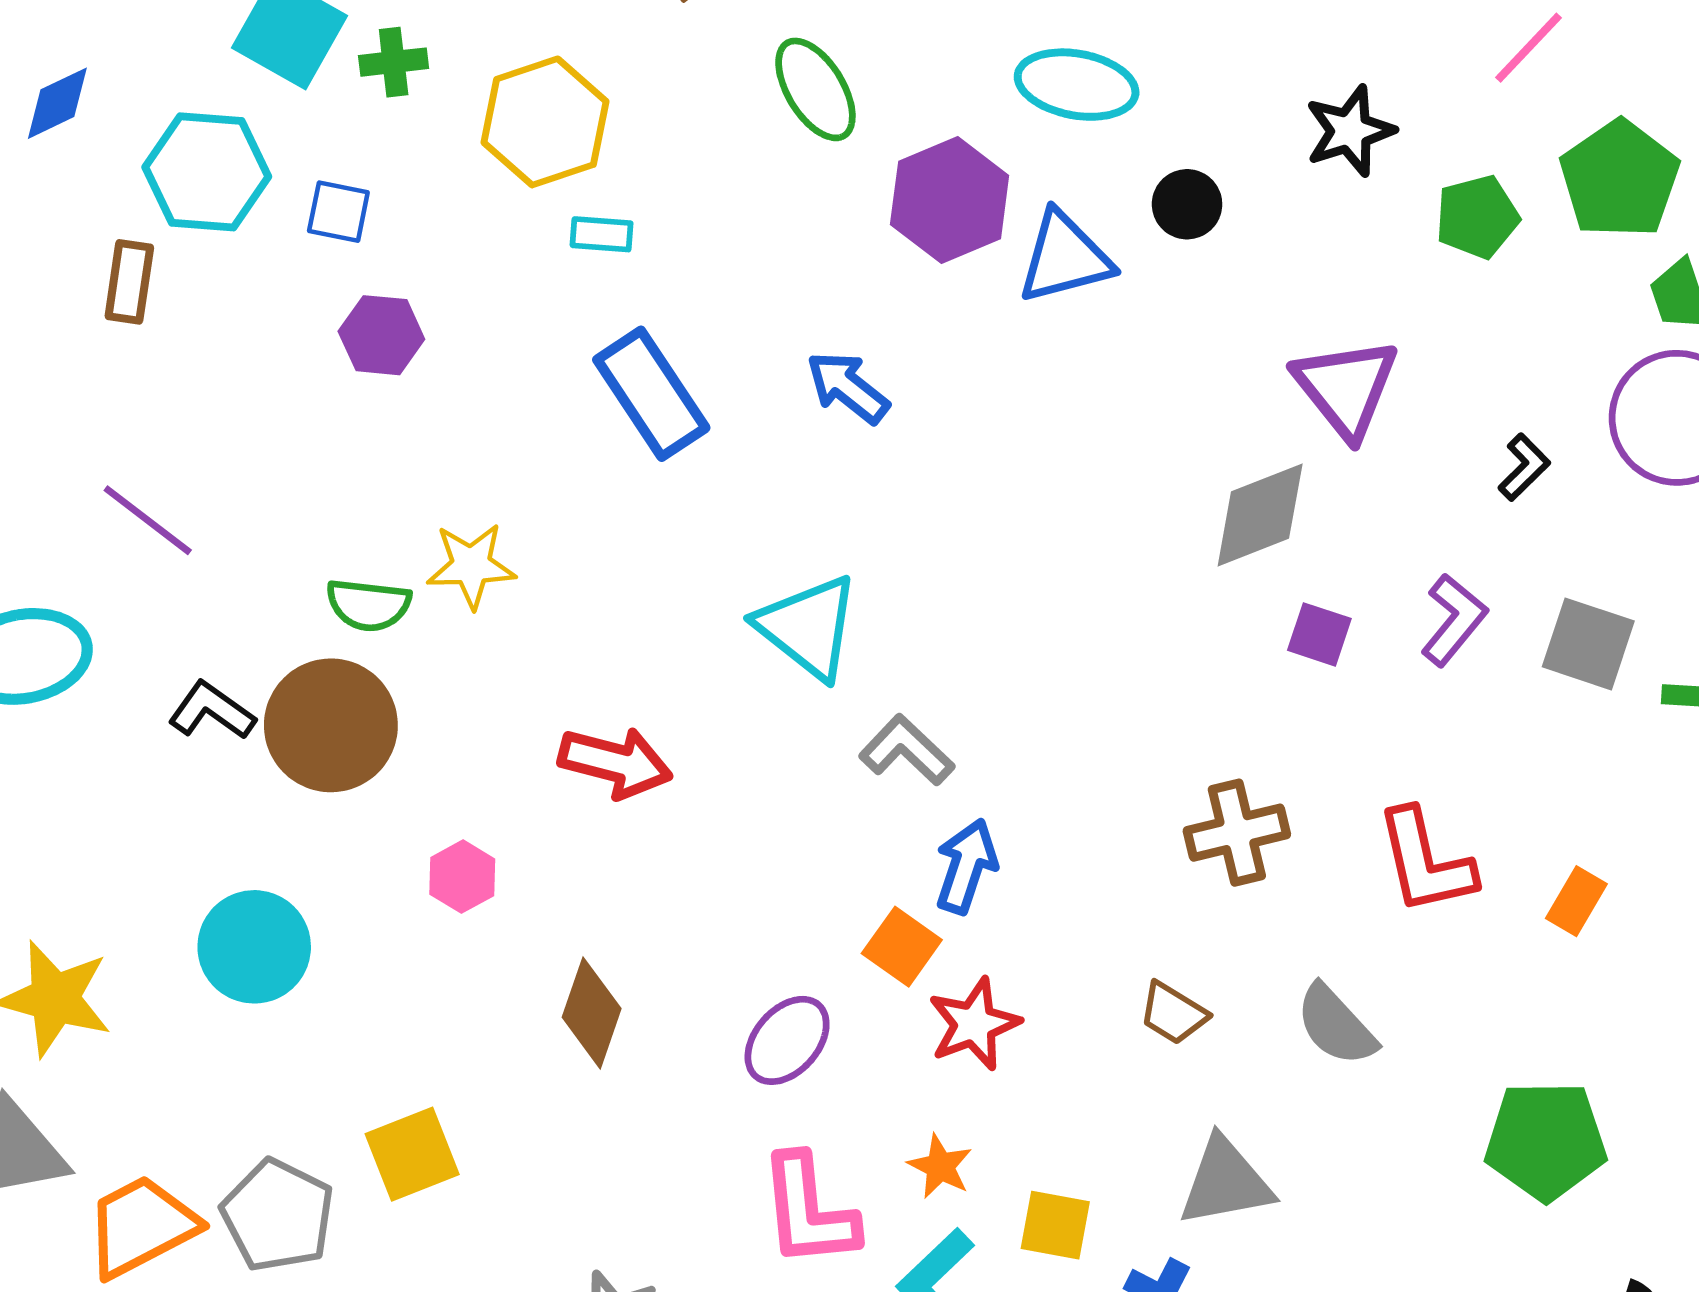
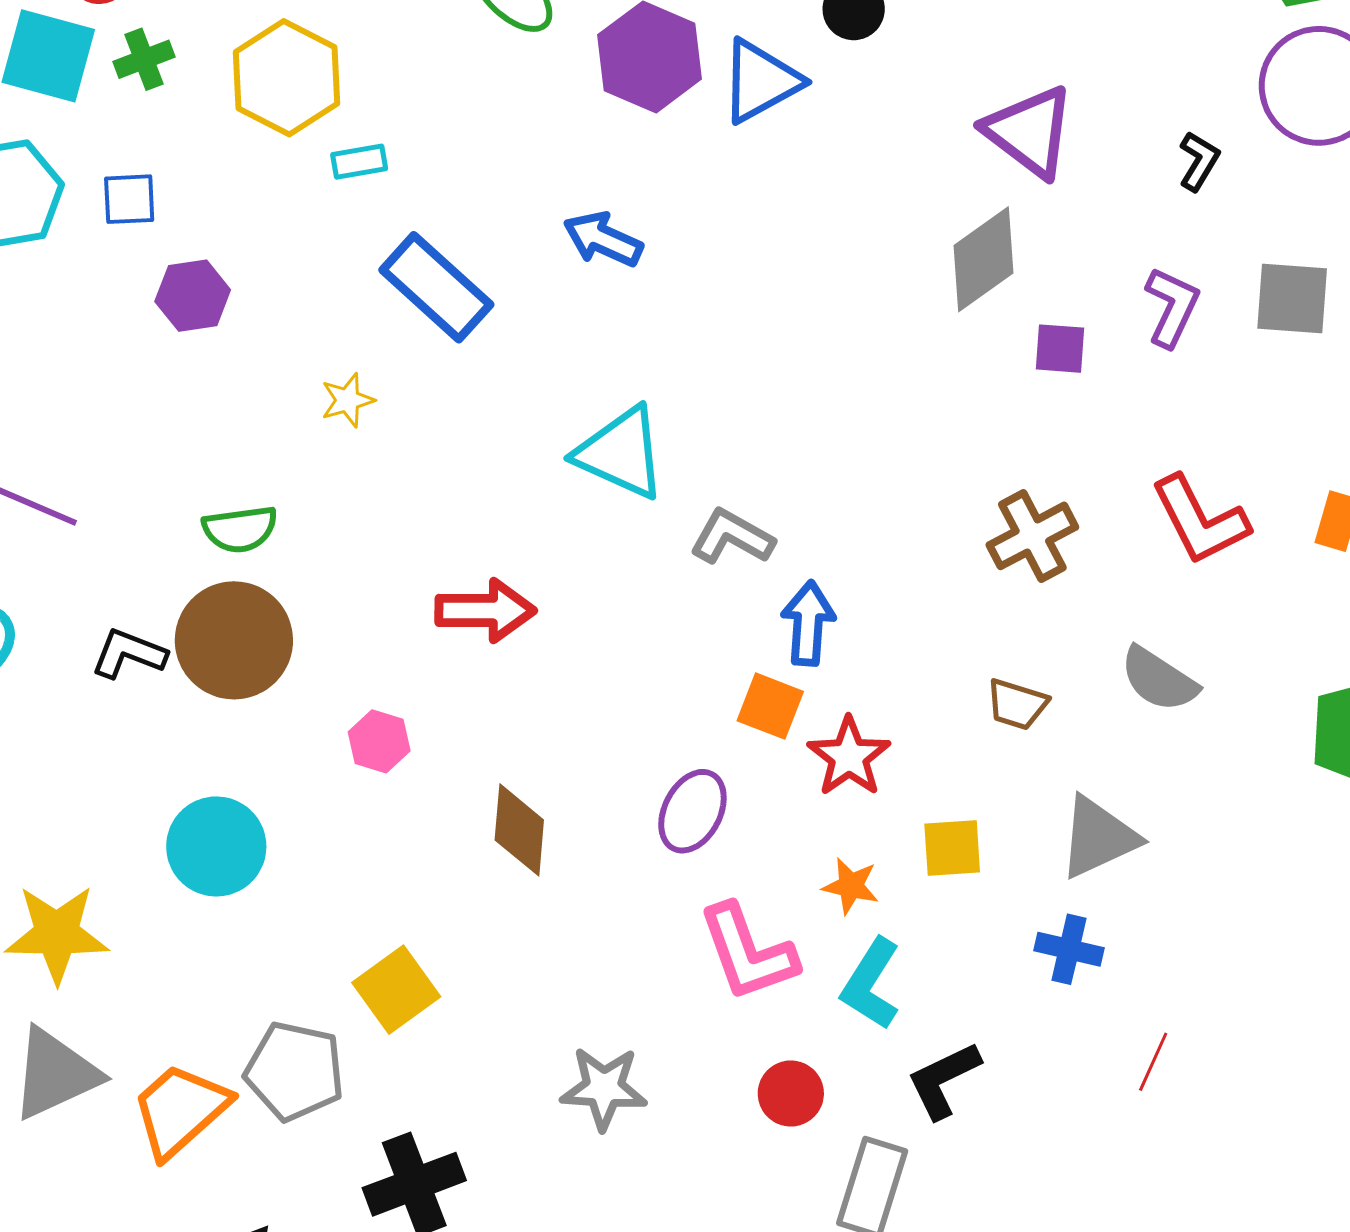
yellow star: (471, 566) -> (348, 400), moved, size x0.7
yellow square: (1055, 1225) -> (952, 848), moved

